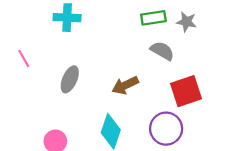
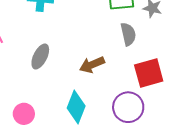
gray semicircle: (162, 51) -> (128, 34), turned 45

